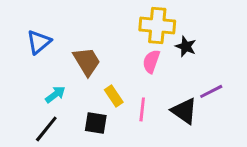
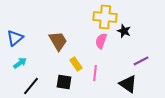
blue triangle: (39, 42) -> (15, 38), moved
cyan arrow: (55, 94) -> (20, 63), moved
black triangle: (184, 111) -> (128, 84), moved

